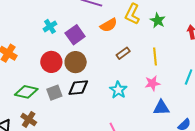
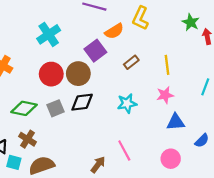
green star: (158, 20) -> (191, 22), moved
cyan cross: (50, 26) -> (49, 34), size x1.5
purple square: (75, 35) -> (95, 51), moved
cyan star: (118, 90) -> (127, 103), turned 30

